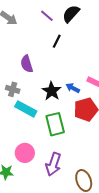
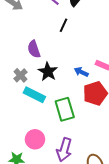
gray cross: (13, 89) -> (20, 75), turned 32
black star: (52, 91) -> (48, 72), moved

